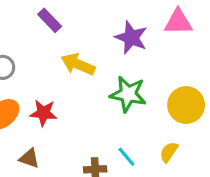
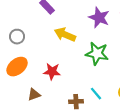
red star: (43, 113) -> (52, 72), moved
brown triangle: (29, 158) -> (34, 95), turned -40

